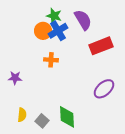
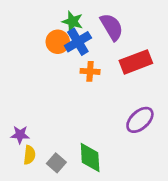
orange cross: (51, 60) -> (90, 71), moved
purple star: (15, 78) -> (20, 135), moved

